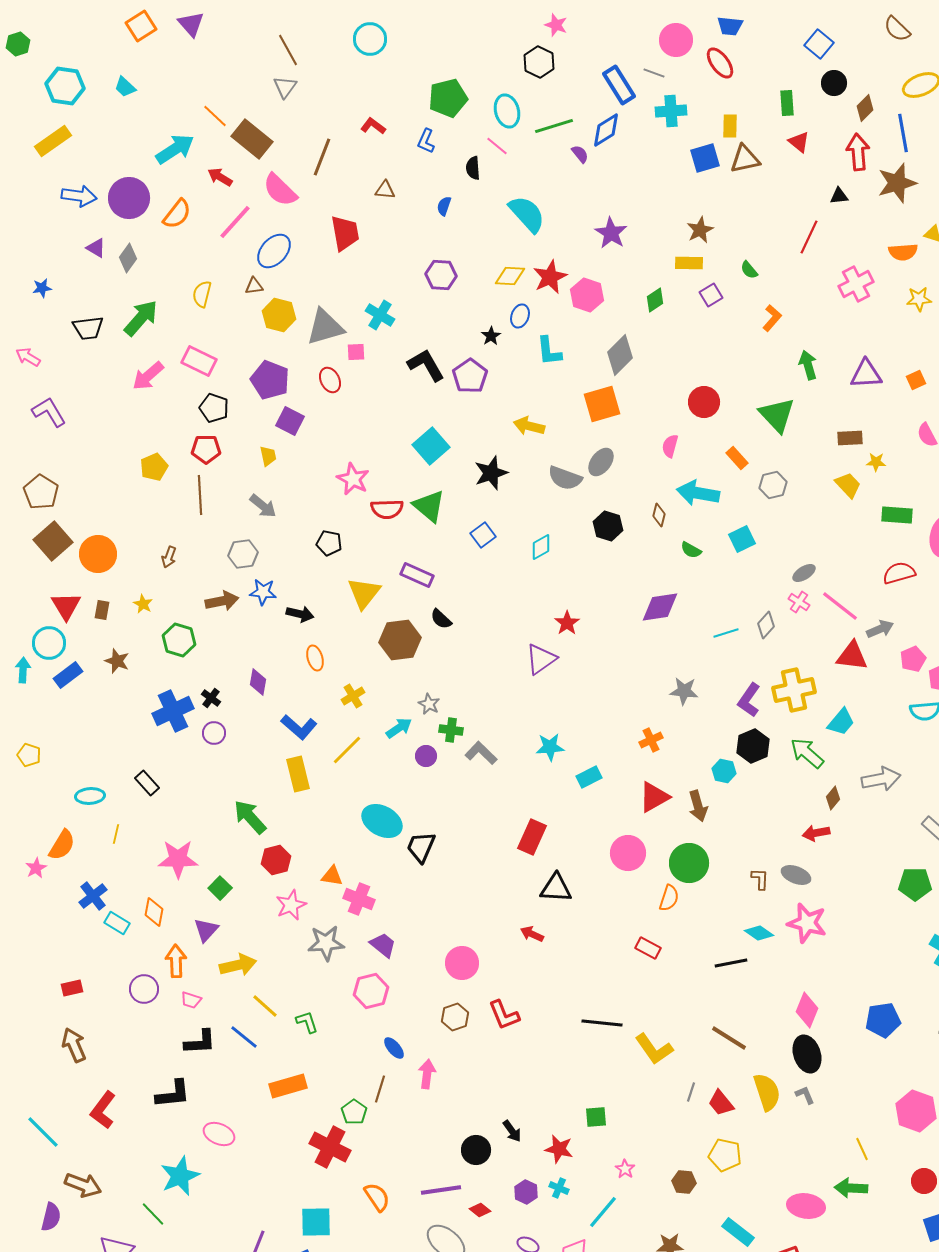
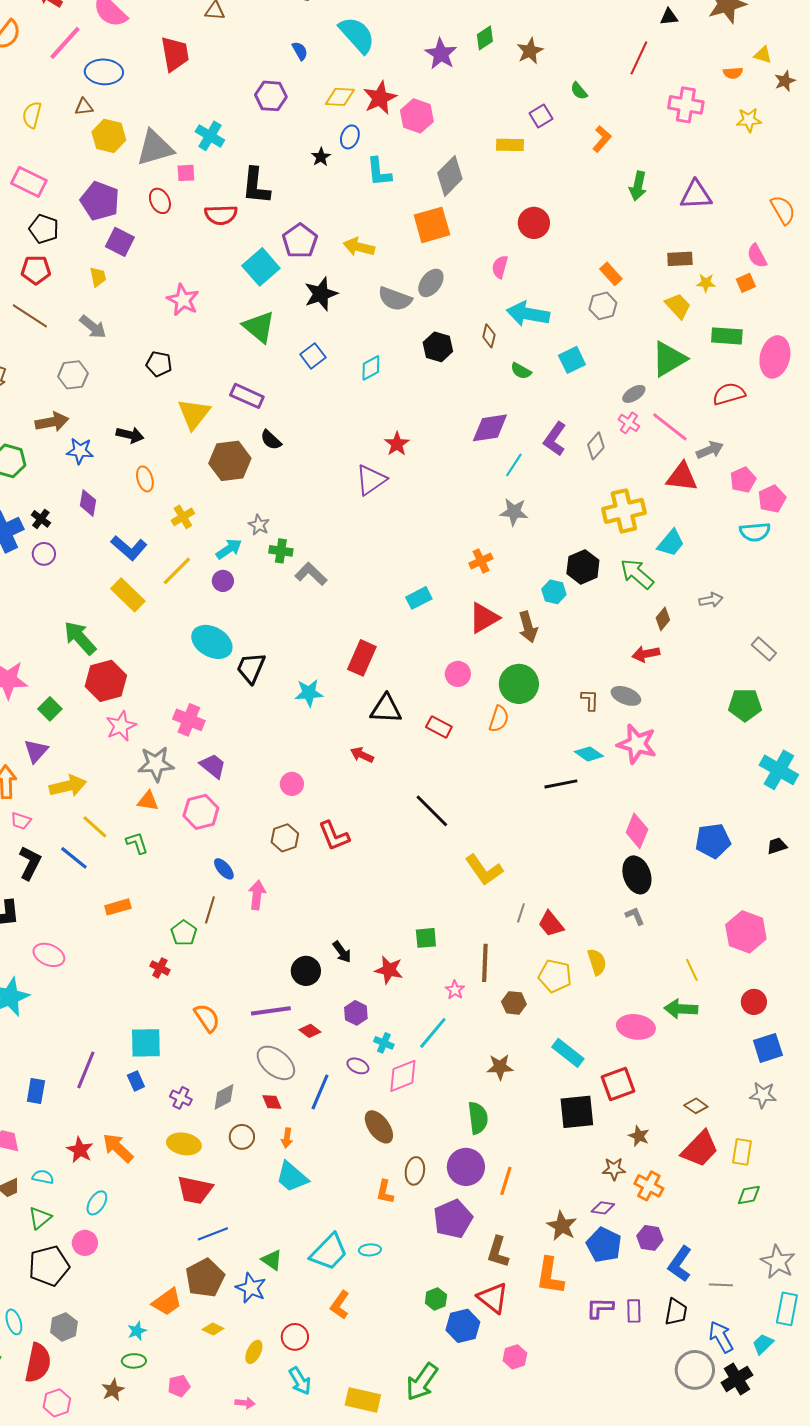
blue semicircle: (444, 206) -> (300, 51), moved, turned 132
blue ellipse: (274, 251) -> (104, 72), turned 51
orange semicircle: (903, 252) -> (733, 73), size x0.7
yellow rectangle: (689, 263) -> (510, 145), moved
pink cross: (856, 284) -> (686, 105), turned 36
green diamond: (655, 300) -> (485, 38), moved
black L-shape: (426, 365) -> (256, 186), turned -144
green arrow: (808, 365) -> (638, 186), turned -152
purple pentagon: (470, 376) -> (300, 241), moved
orange square: (916, 380) -> (746, 283), moved
green triangle: (777, 415) -> (669, 359), moved, turned 42
orange rectangle: (737, 458) -> (611, 274), moved
brown line: (200, 495) -> (30, 316), turned -54
red semicircle: (387, 509) -> (221, 215), moved
blue star: (263, 592) -> (80, 451), moved
cyan line: (726, 633) -> (514, 465), moved, turned -40
purple L-shape: (749, 700) -> (555, 439), moved
cyan star: (550, 747) -> (309, 693), moved
purple circle: (426, 756) -> (223, 581), moved
yellow rectangle: (298, 774) -> (128, 595), turned -32
gray arrow: (881, 779) -> (711, 600), size x0.6
pink circle: (628, 853) -> (458, 674), size x0.7
red hexagon: (276, 860) -> (106, 681), size x1.4
orange triangle: (332, 876) -> (148, 801), moved
red rectangle: (648, 948) -> (439, 727), moved
pink circle: (462, 963) -> (292, 784), size x0.7
black line: (602, 1023) -> (432, 811), moved, turned 39
brown line: (729, 1038) -> (485, 963), moved, turned 60
black L-shape: (200, 1042) -> (30, 863), turned -60
orange rectangle: (288, 1086) -> (118, 907), size x0.7
yellow semicircle: (767, 1092) -> (597, 962), moved, size x0.7
red cross: (330, 1147) -> (160, 968), size x0.5
cyan cross: (559, 1188) -> (384, 1043), moved

